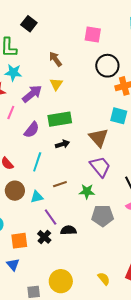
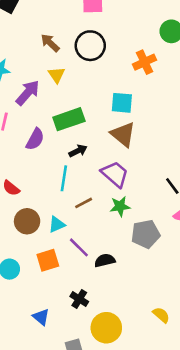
black circle: (107, 66) -> (90, 46), moved
cyan square: (119, 116) -> (122, 103), moved
cyan line: (37, 162) -> (64, 178), moved
purple trapezoid: (100, 167) -> (115, 174), moved
black cross: (44, 237) -> (79, 299), moved
orange square: (19, 241) -> (48, 260), moved

